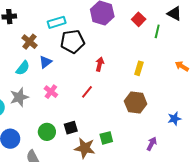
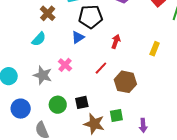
blue triangle: (45, 62) -> (78, 37), moved
gray star: (19, 97) -> (43, 75), moved, turned 30
brown hexagon: (136, 102) -> (125, 82), moved
purple arrow: (152, 144) -> (143, 125), moved, turned 144

